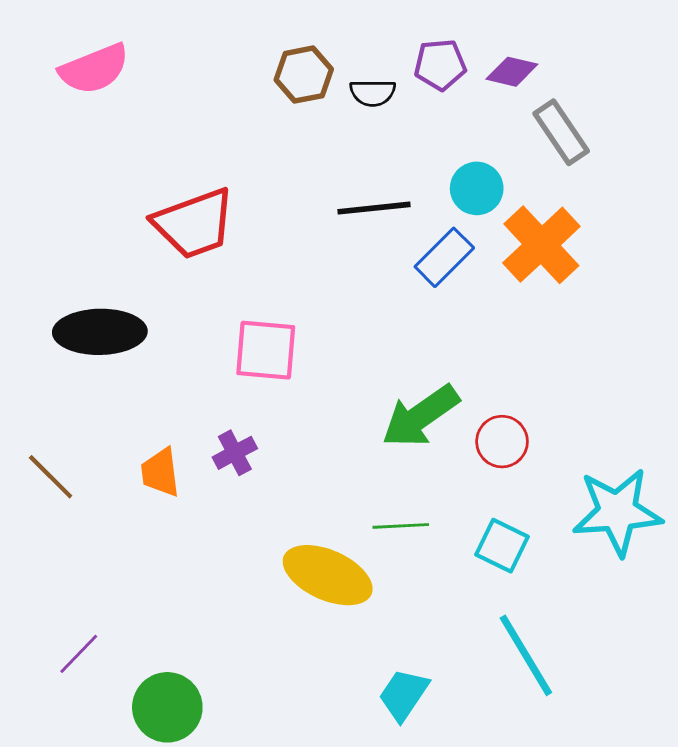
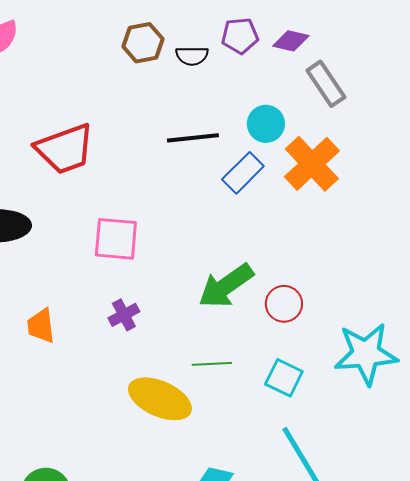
purple cross: (235, 453) -> (124, 315), moved

